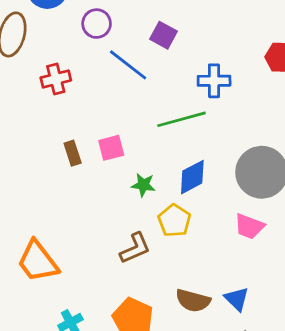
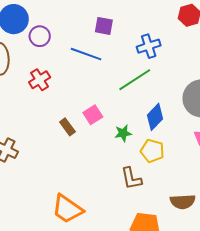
purple circle: (97, 24) -> (40, 36), moved
brown L-shape: (135, 248) -> (131, 178), turned 120

